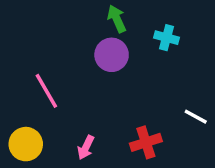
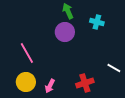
yellow circle: (26, 144) -> (26, 82), moved

